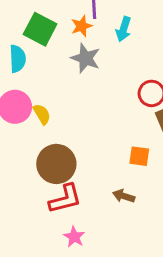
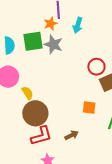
green square: (40, 29) -> (33, 41), moved, turned -35
yellow semicircle: (42, 114) -> (28, 93), moved
brown arrow: (124, 196) -> (71, 135), moved, turned 136

